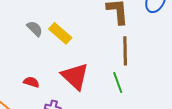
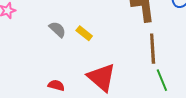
yellow rectangle: (60, 33) -> (84, 33), size x0.7
green line: (118, 83) -> (162, 80), moved

